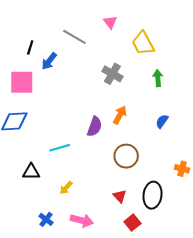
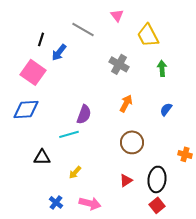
pink square: (22, 82) -> (33, 72), turned 35
purple semicircle: (94, 127) -> (84, 114), moved
red triangle: (120, 196) -> (126, 180), turned 40
red square: (132, 223) -> (157, 205), moved

